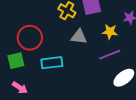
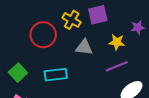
red circle: (30, 38) -> (43, 35), moved
green square: (16, 61) -> (18, 73), turned -30

